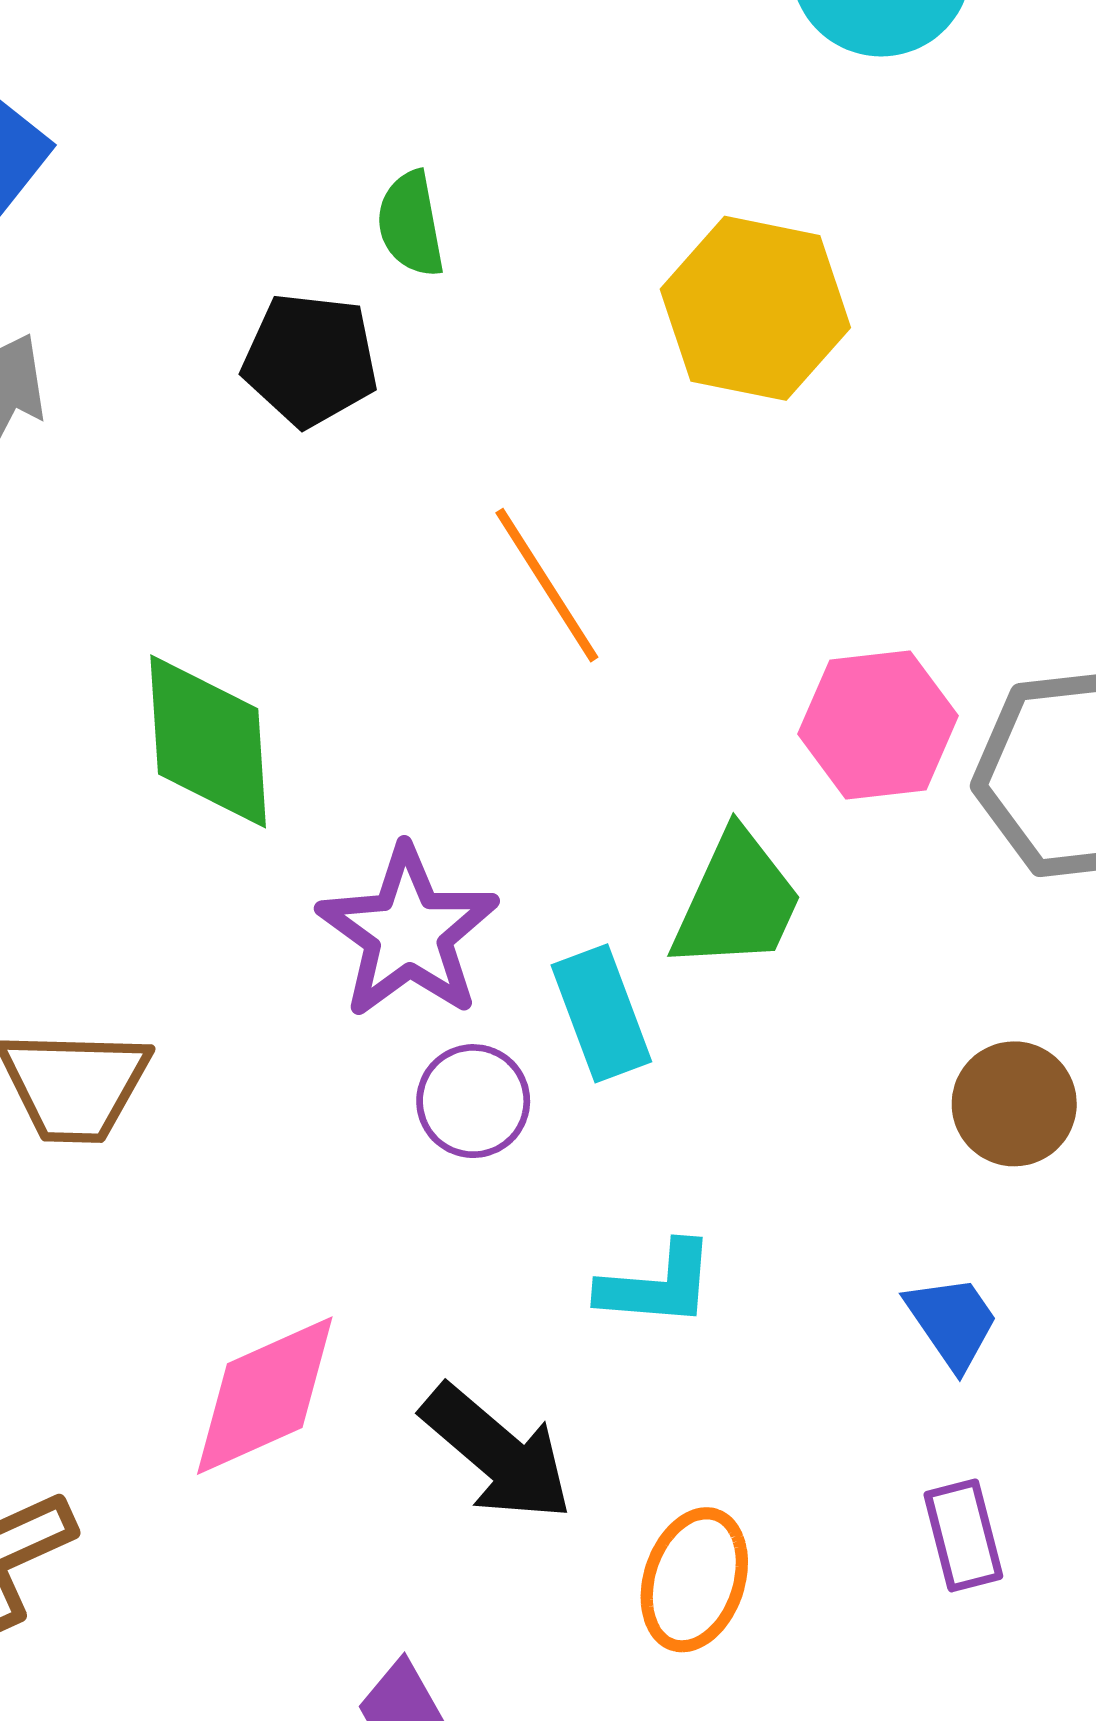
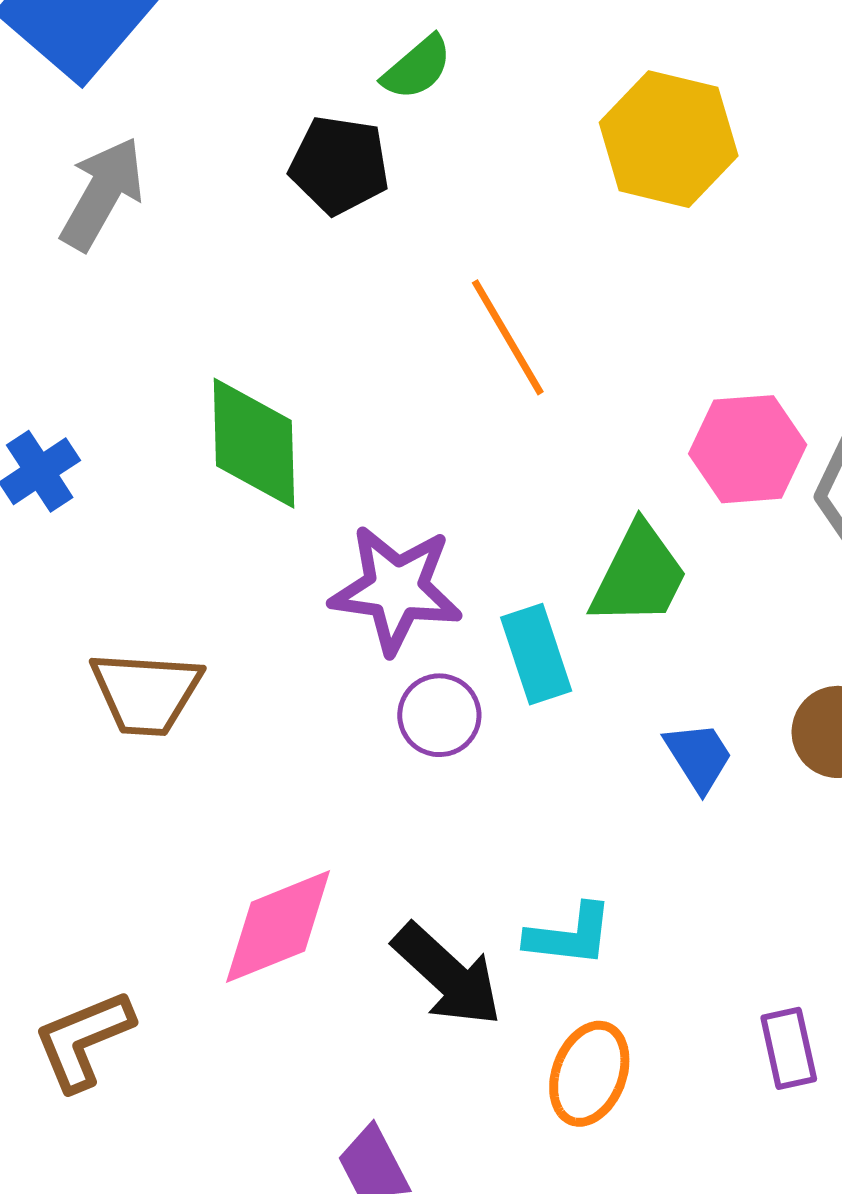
green semicircle: (411, 224) -> (417, 68), turned -122
purple star: (408, 932) -> (396, 589), turned -30
cyan L-shape: (657, 1285) -> (570, 935), moved
blue trapezoid: (952, 1322) -> (699, 757), moved

